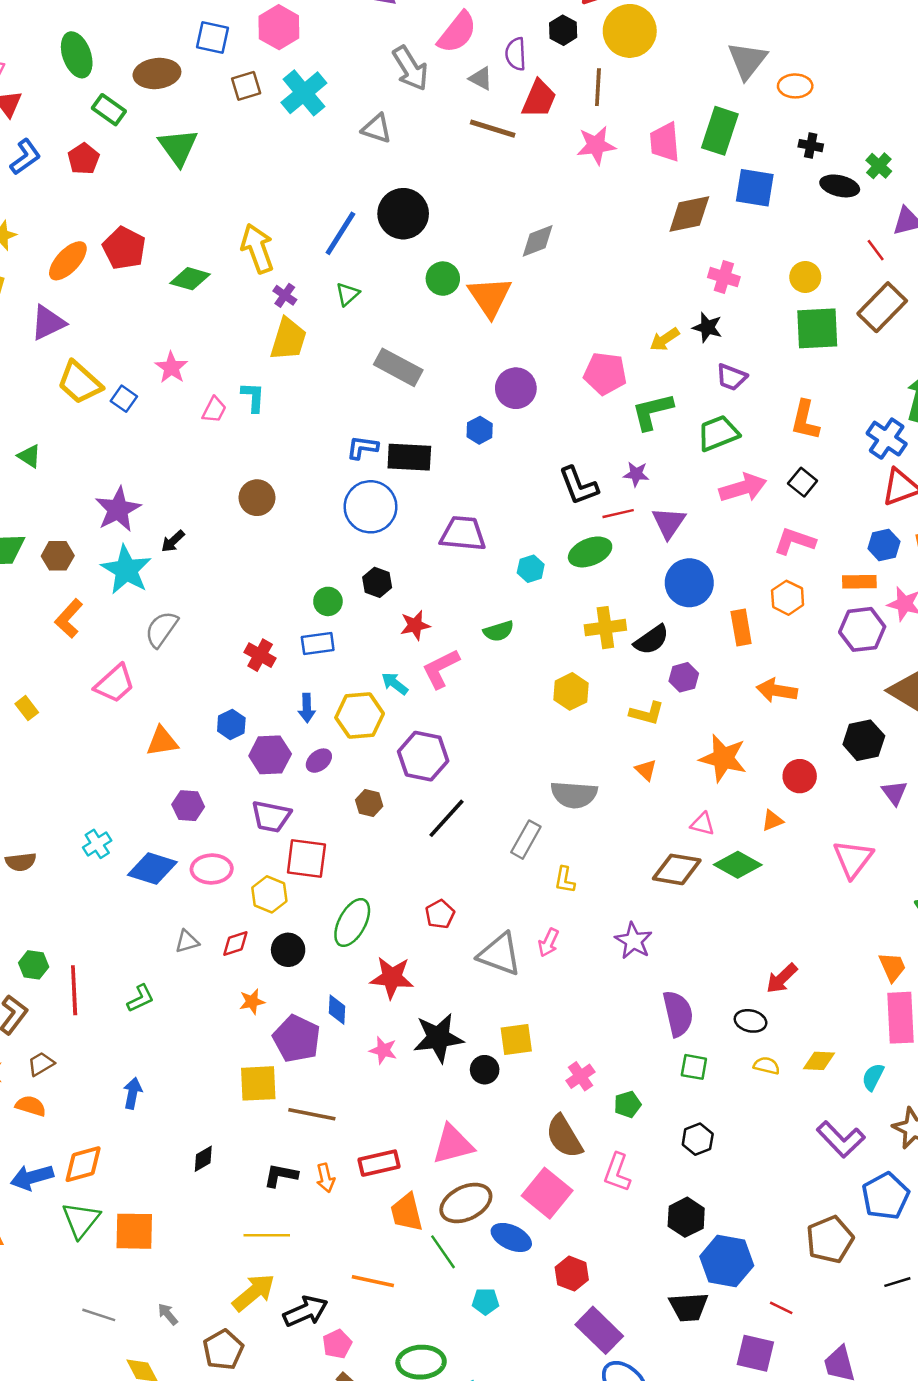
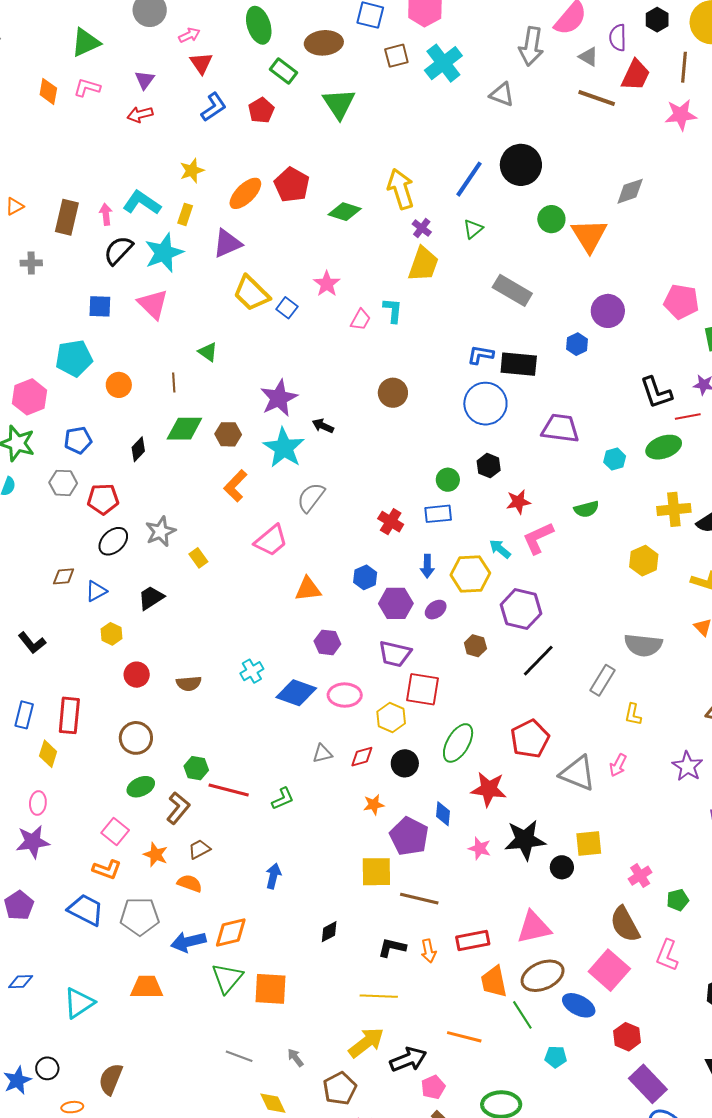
gray arrow: (410, 68) -> (531, 46), turned 39
black arrow: (173, 541) -> (323, 426), turned 65
red pentagon: (440, 914) -> (530, 739), size x1.6
red line: (74, 990) -> (229, 790), turned -75

